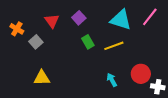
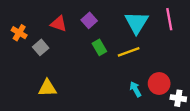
pink line: (150, 17) -> (169, 19), turned -48
cyan triangle: (121, 20) -> (137, 23), turned 45
red triangle: (52, 21) -> (59, 24), turned -35
cyan arrow: (112, 80) -> (135, 89), moved

